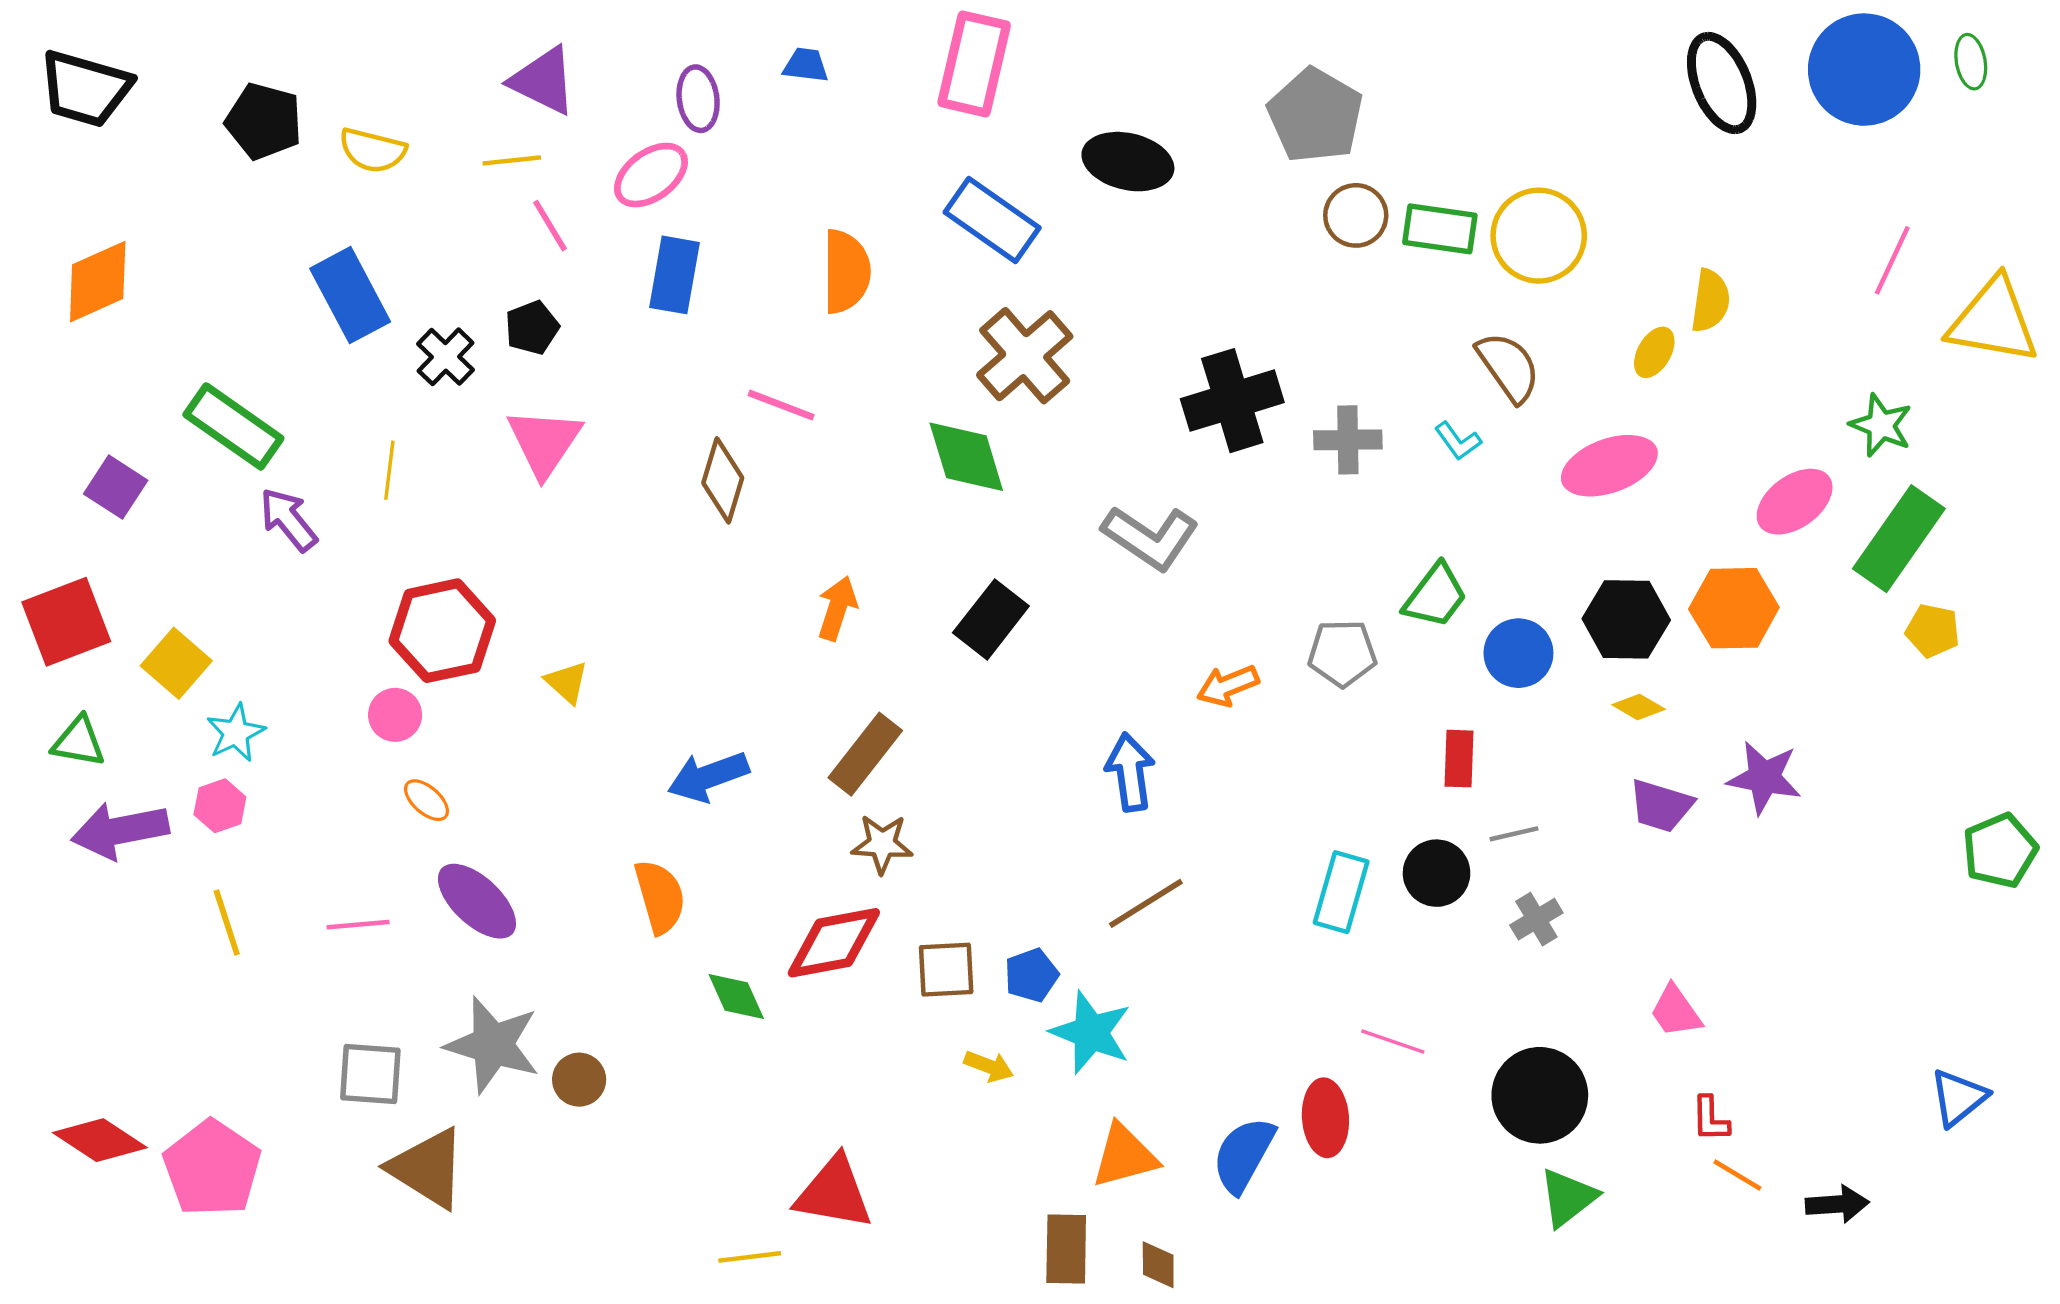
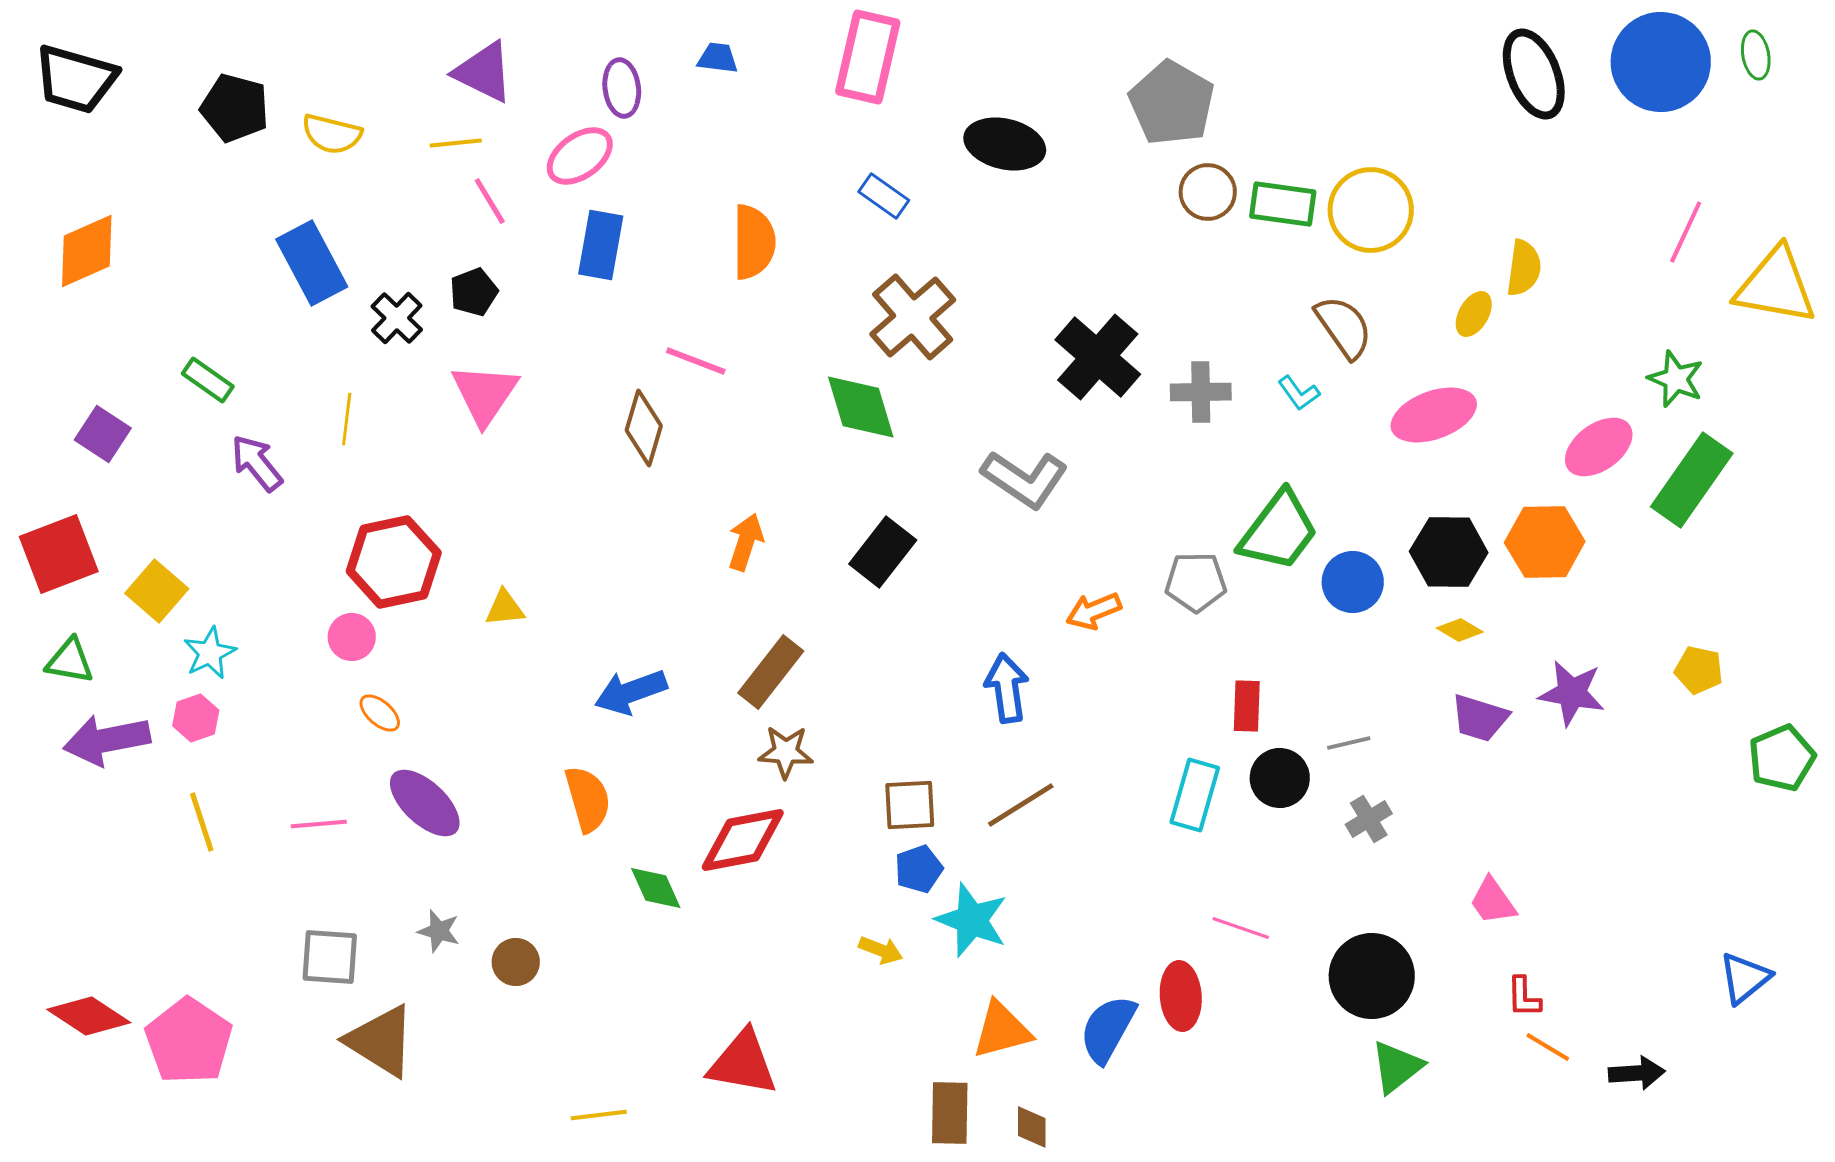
blue rectangle: (992, 220) -> (884, 196), size x0.6
black cross: (1232, 401) -> (1098, 357), turned -32
green rectangle: (233, 426) -> (208, 380), size x0.6
green trapezoid: (1435, 596) -> (1279, 531), size x1.4
yellow pentagon: (1933, 631) -> (1699, 670), moved
yellow triangle: (567, 682) -> (505, 608), turned -48
red rectangle: (1459, 759) -> (1247, 706), moved
brown square: (946, 970) -> (910, 805), moved
gray star: (493, 1045) -> (439, 931), size x0.5
yellow line: (750, 1257) -> (599, 1115), moved

